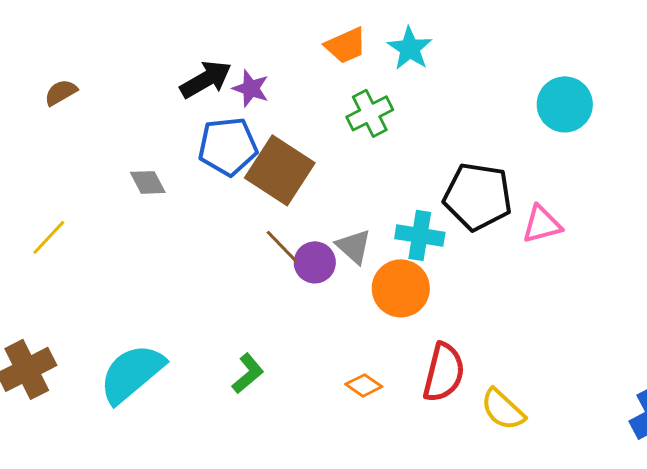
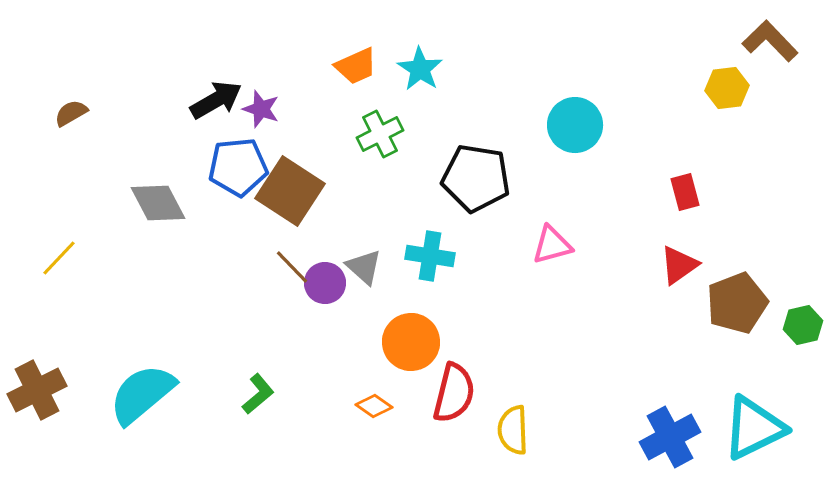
gray diamond: (148, 182) -> (158, 203), size x1.5
black pentagon: (478, 196) -> (476, 178), moved
orange circle: (401, 288) -> (411, 342), moved
yellow semicircle: (503, 409) -> (513, 430), turned 45

